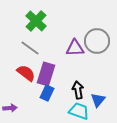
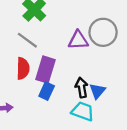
red semicircle: (26, 73) -> (23, 68), turned 54
blue triangle: (98, 100) -> (97, 91), moved

